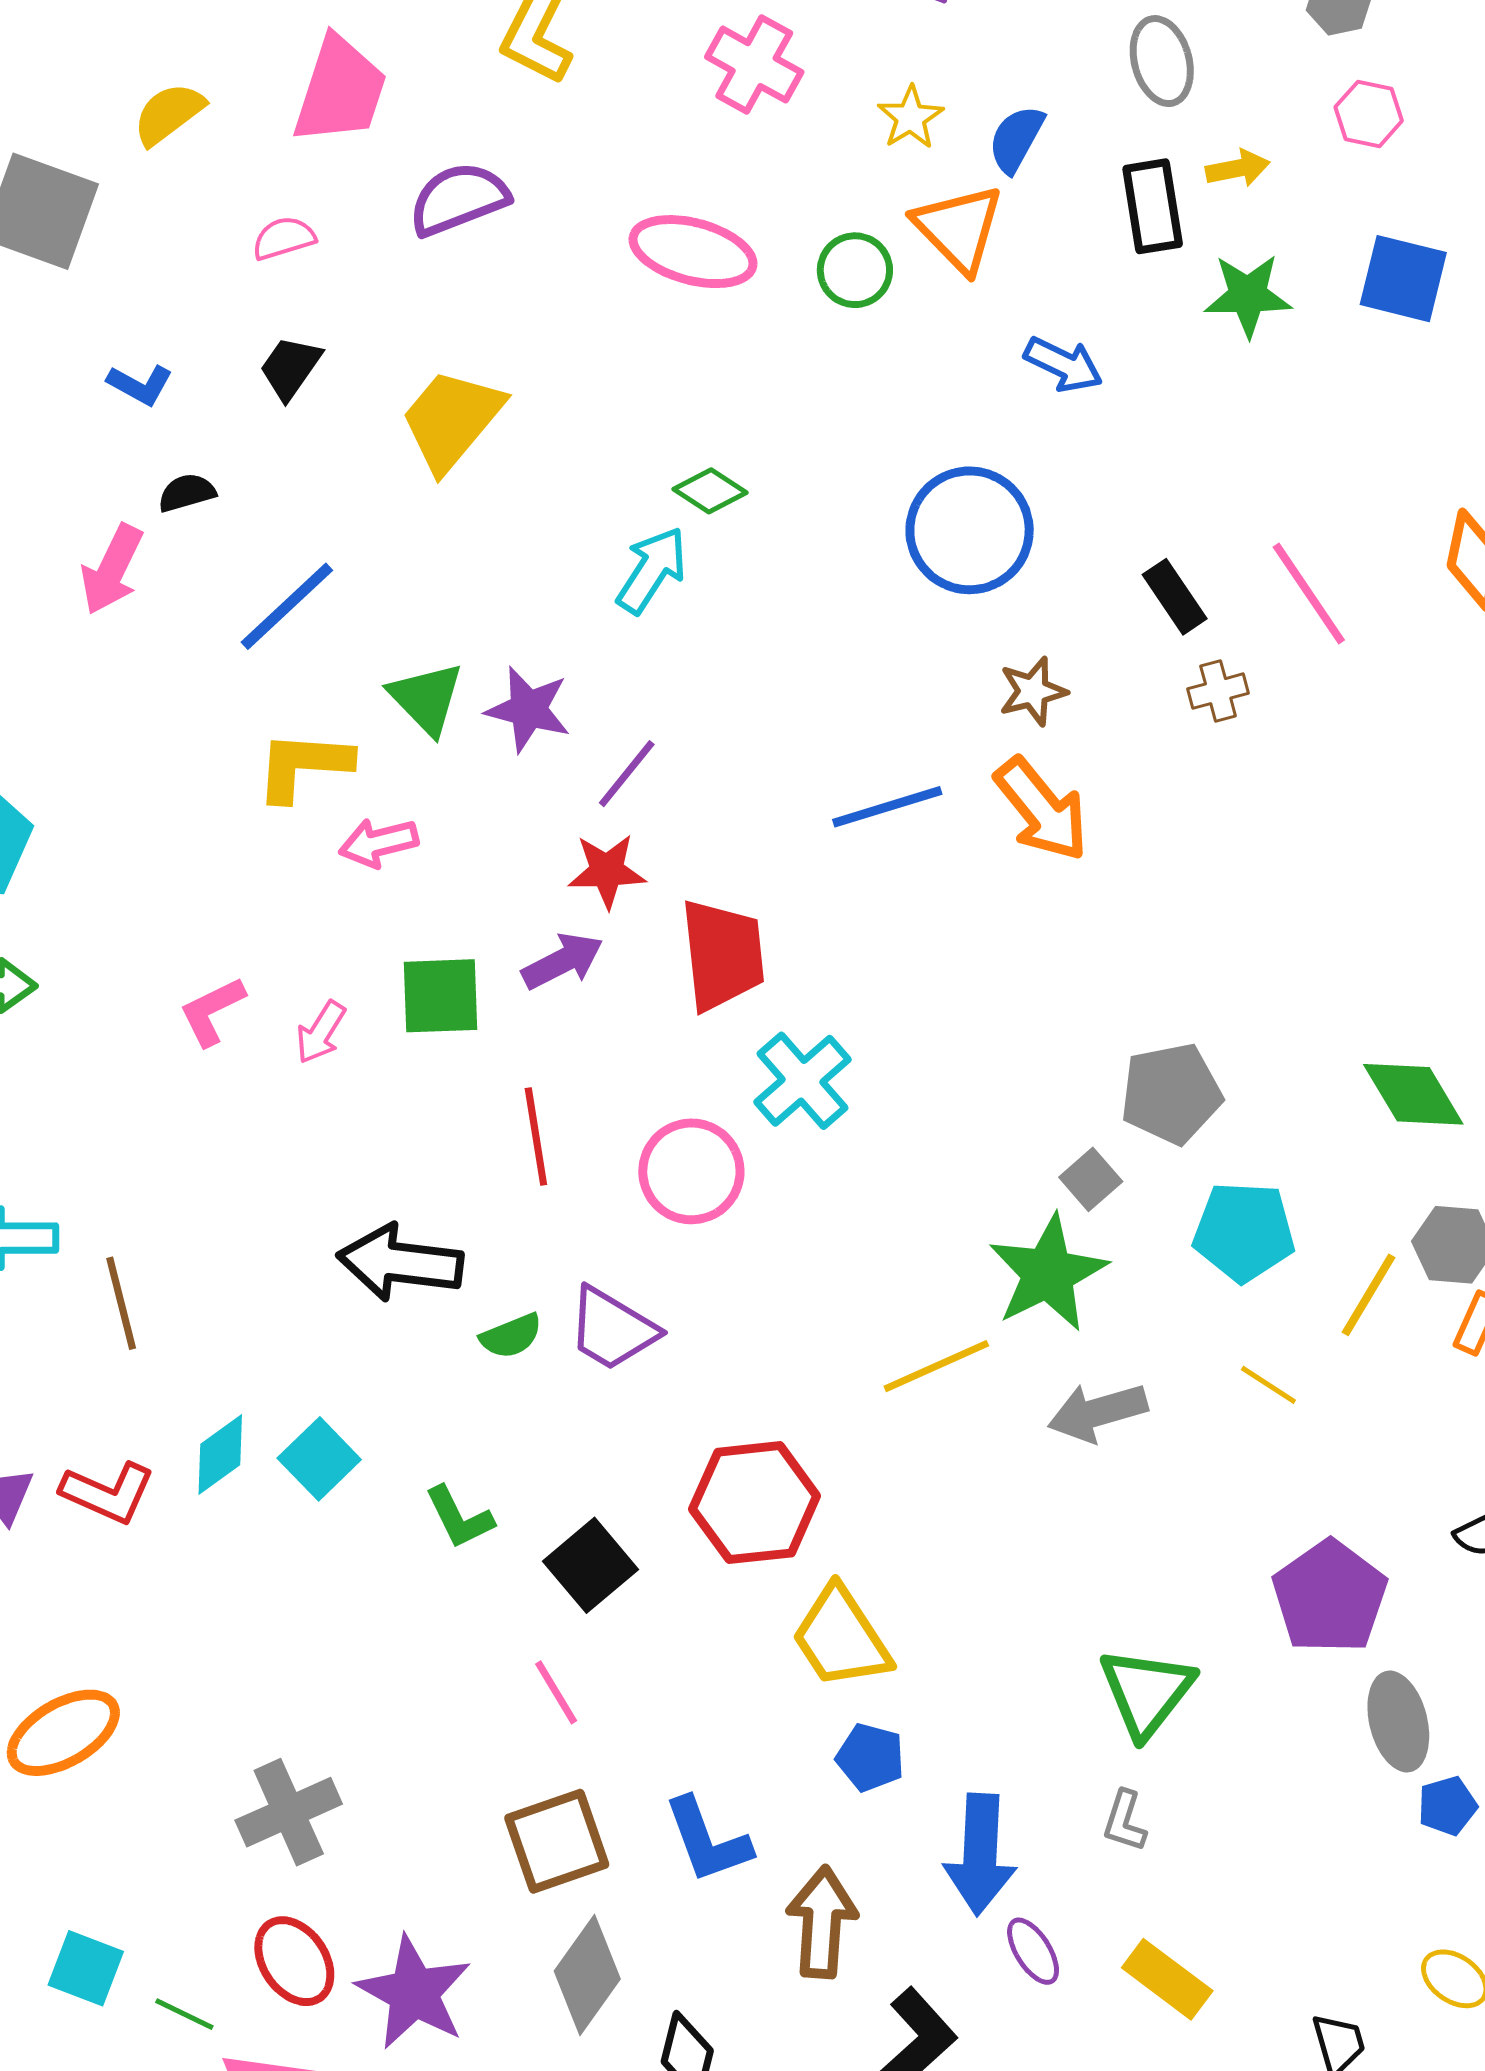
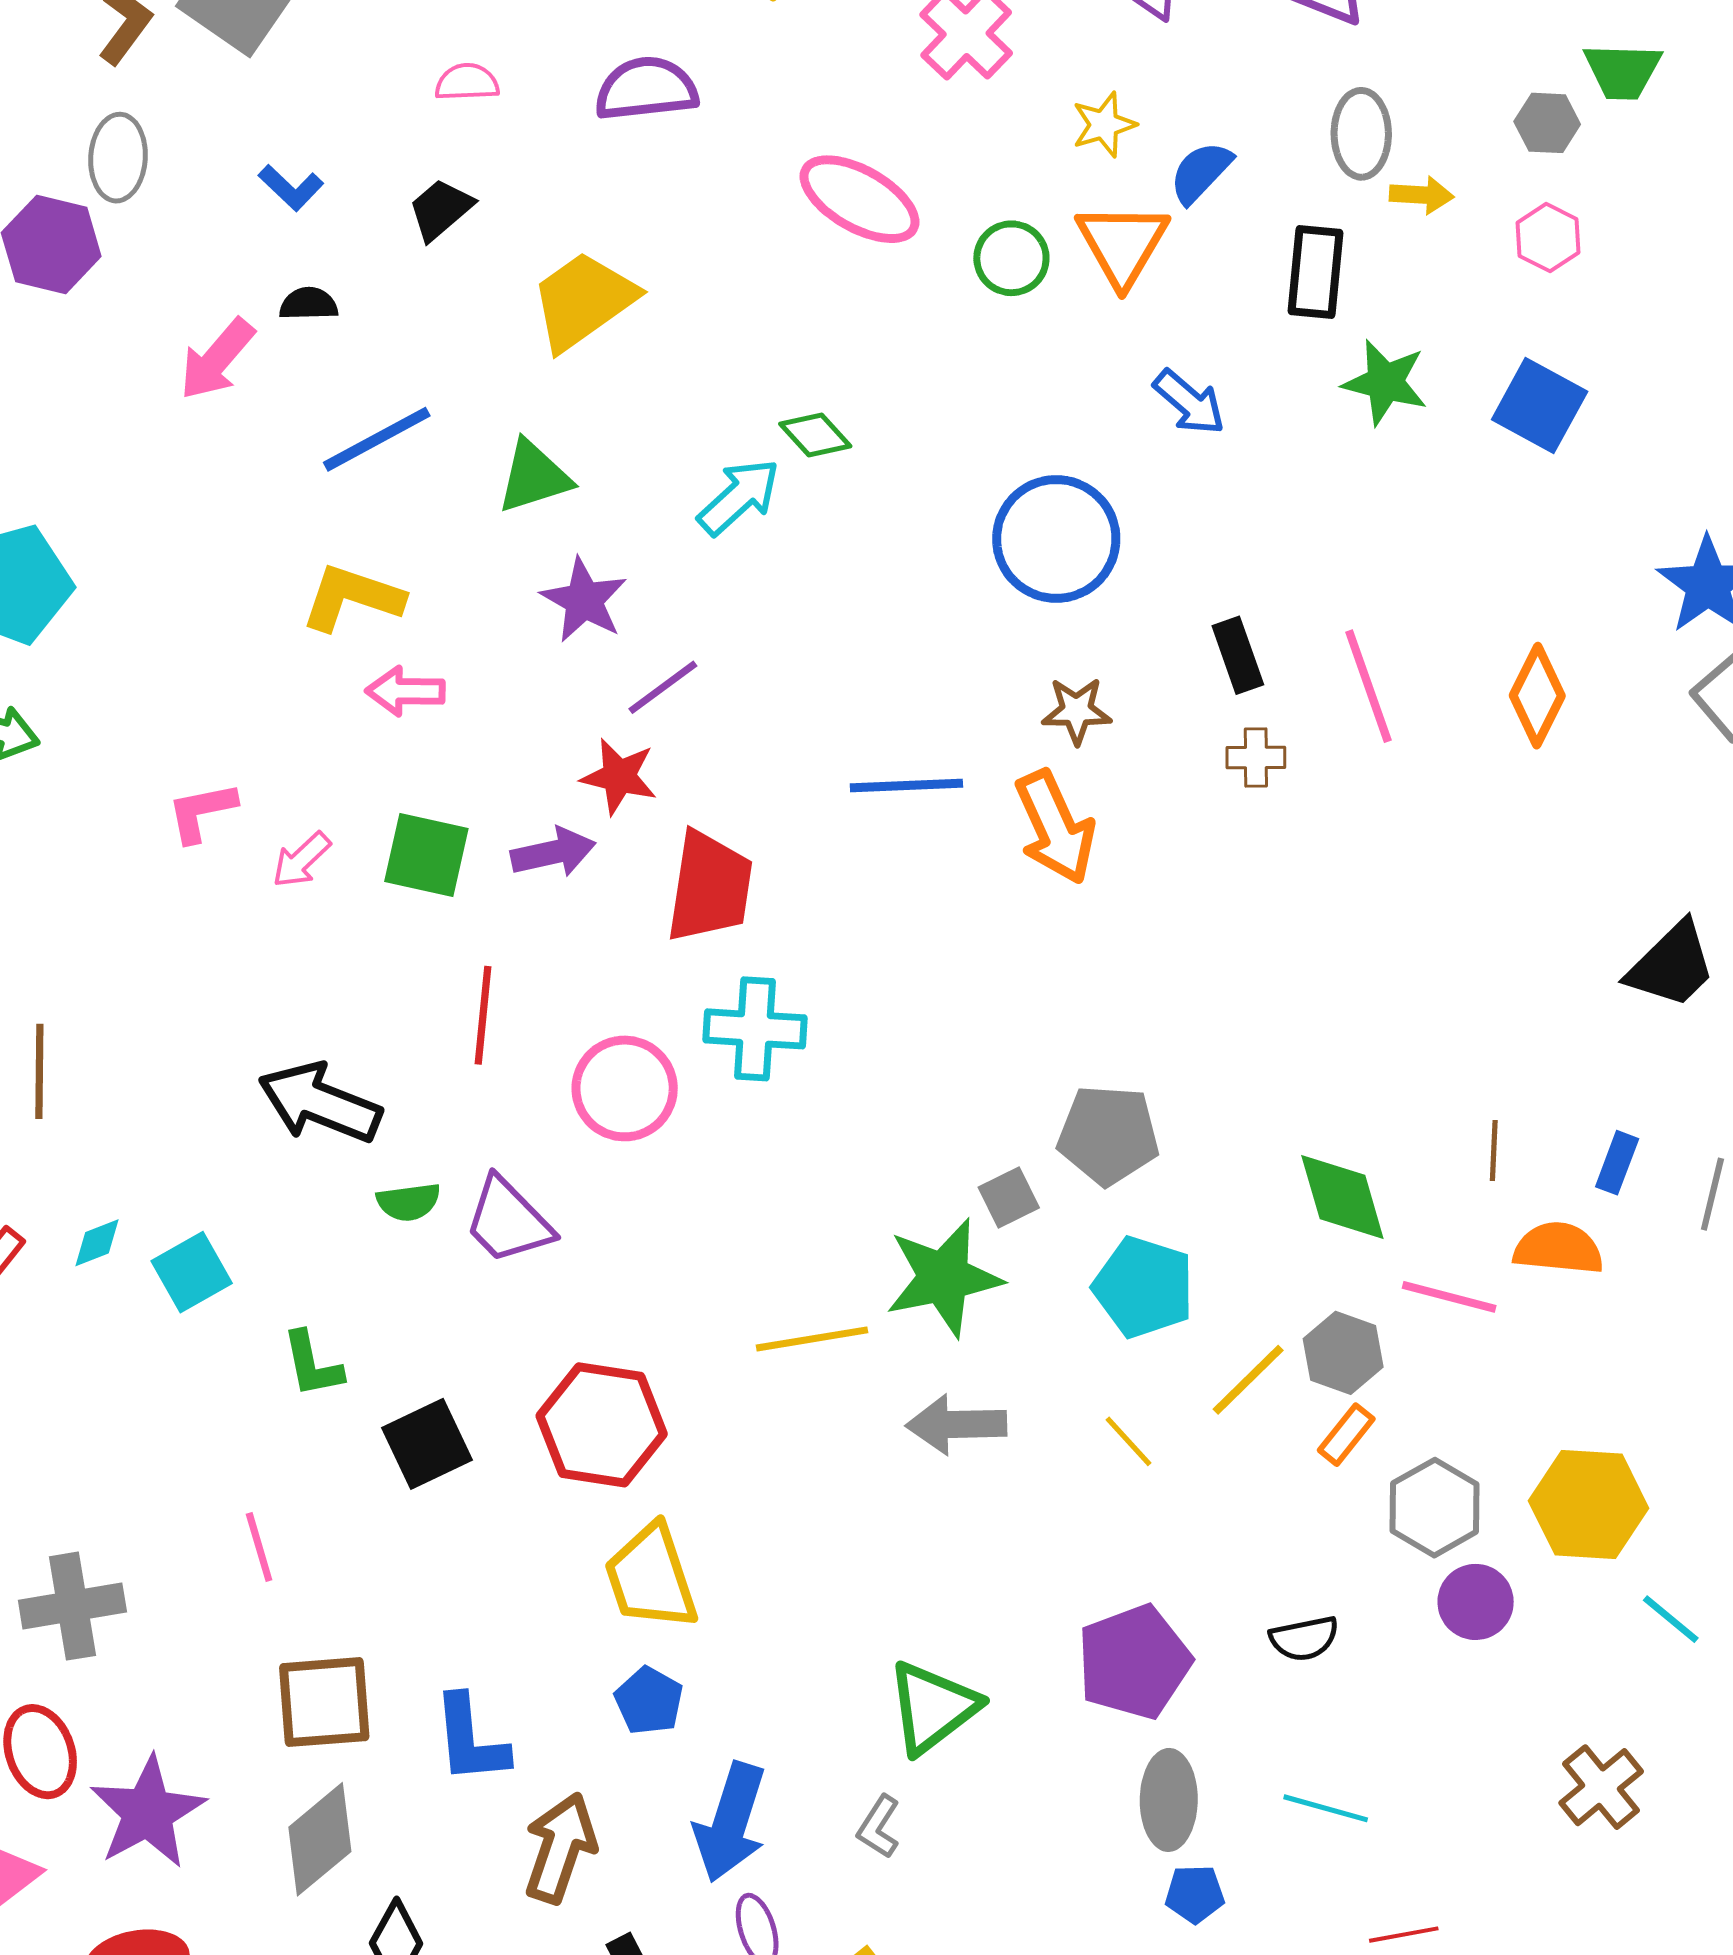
yellow arrow: (1238, 168) -> (1422, 195), moved
green triangle: (426, 698) -> (534, 477), moved, turned 42
cyan cross: (802, 1081) -> (755, 1029), turned 30
cyan diamond: (220, 1454) -> (97, 1243), size x0.7
pink line: (556, 1692) -> (259, 1547), moved

